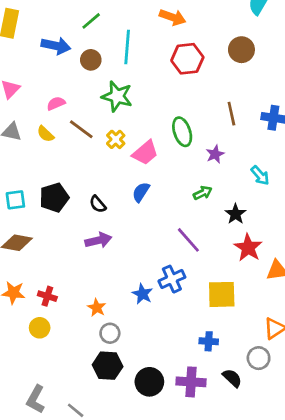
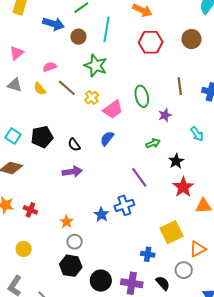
cyan square: (15, 200) -> (13, 136), turned 35
yellow square: (222, 294) -> (172, 232), moved, turned -30
yellow circle: (40, 328) -> (24, 249), moved

